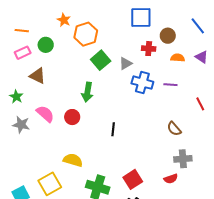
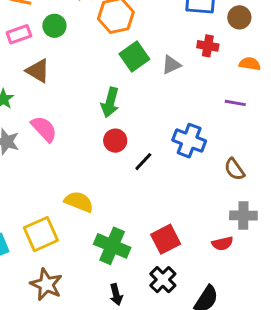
brown circle: (168, 36) -> (239, 17), moved
blue cross: (142, 83) -> (189, 141), moved
red circle: (72, 117) -> (115, 141), moved
black line: (113, 129) -> (143, 162), turned 32

